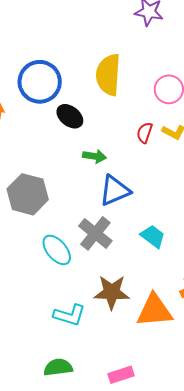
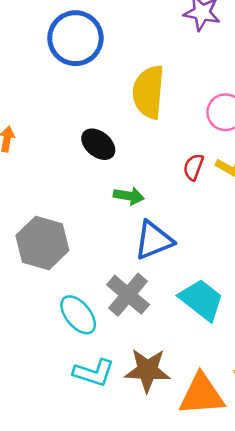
blue circle: (40, 82) -> (75, 38), moved
cyan trapezoid: (153, 236) -> (201, 300), size x1.4
cyan L-shape: (70, 315) -> (94, 373), moved

